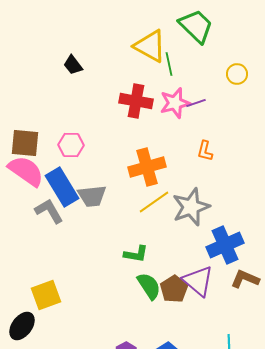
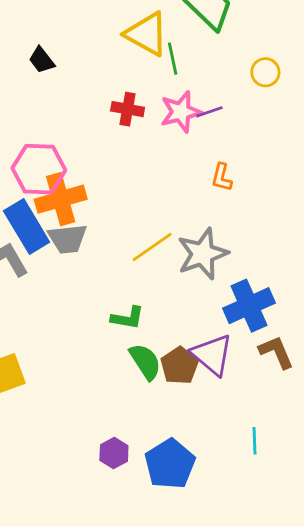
red cross: (136, 101) -> (128, 109), size x0.7
pink hexagon: (71, 145) -> (39, 169), size x1.5
orange cross: (147, 167) -> (61, 199), moved
brown L-shape: (245, 279) -> (276, 352), turned 44

